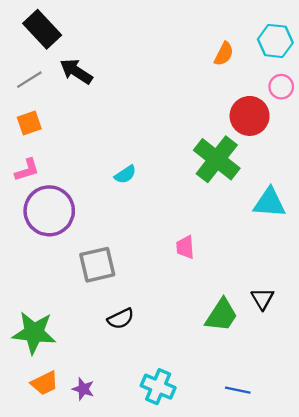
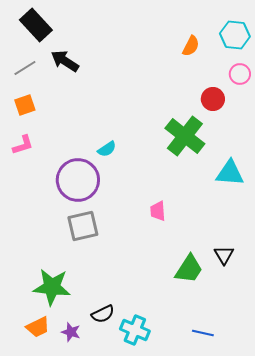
red circle: (250, 116) -> (213, 99), size x0.7
purple circle: (49, 211) -> (78, 180), moved
black semicircle: (121, 319) -> (103, 314), moved
green star: (34, 333) -> (52, 287), moved

